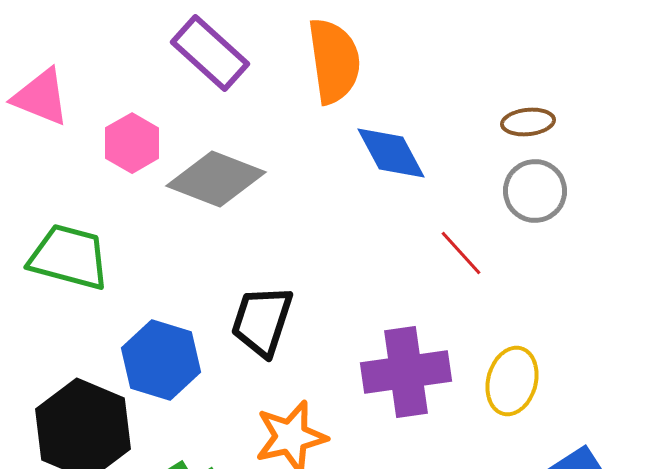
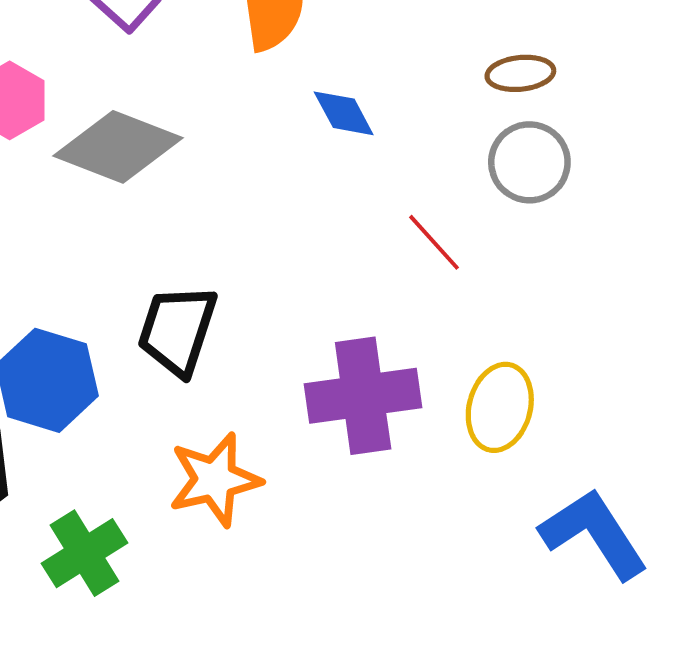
blue diamond: (391, 153) -> (344, 113), size x0.7

